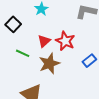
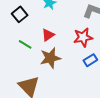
red star: (65, 41) -> (83, 37), moved, turned 30

